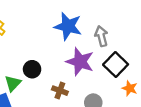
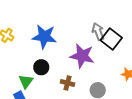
blue star: (68, 26) -> (44, 37), moved
black square: (116, 64) -> (111, 39), moved

